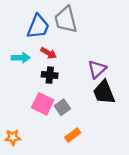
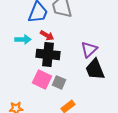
black cross: (50, 75) -> (48, 54), size x1.6
gray square: (62, 107) -> (59, 82), turned -32

